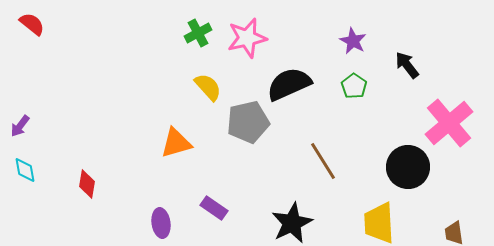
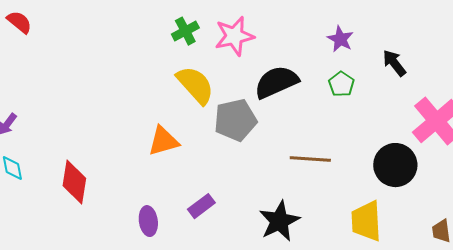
yellow semicircle: (208, 87) -> (195, 85), size x1.4
brown line: (323, 161) -> (310, 159), turned -54
red diamond: (87, 184) -> (74, 182), size x1.5
purple rectangle: (214, 208) -> (201, 206), turned -72

